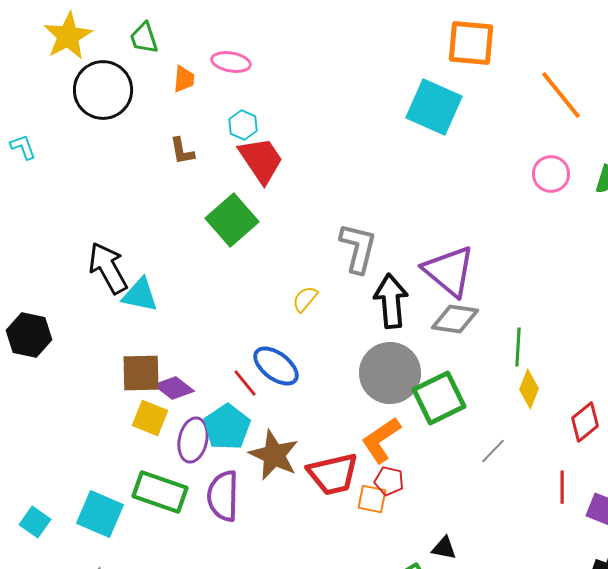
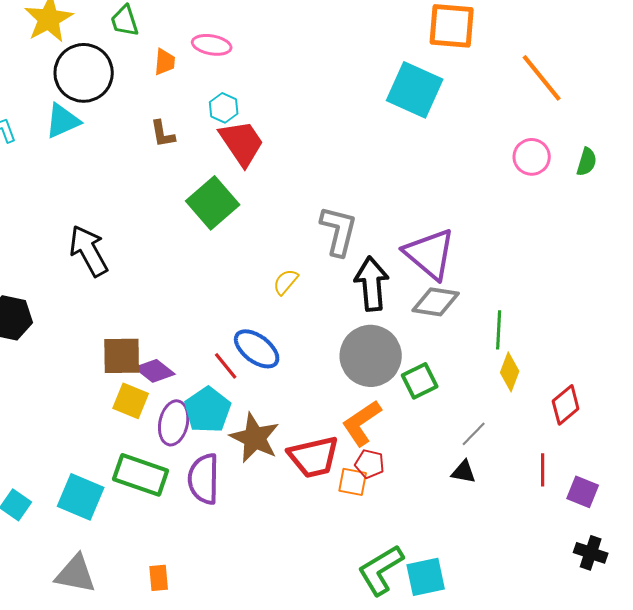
cyan triangle: (140, 295) -> (63, 121), moved, turned -36
green square: (439, 398) -> (420, 381), size x0.7
black triangle: (444, 548) -> (464, 472), moved

